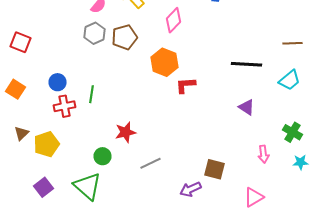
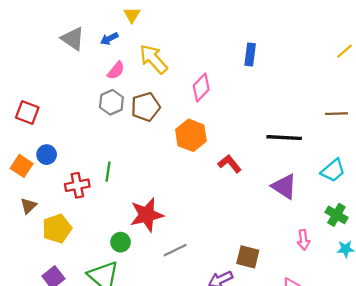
cyan trapezoid: (290, 80) -> (333, 171), moved
blue circle: (58, 82) -> (47, 155), moved
red L-shape: (186, 85) -> (230, 164), moved, turned 55
purple triangle: (246, 107) -> (284, 186), size x1.4
red star: (126, 132) -> (147, 215), size x1.4
brown triangle: (22, 133) -> (28, 206), moved

